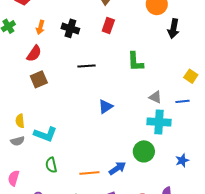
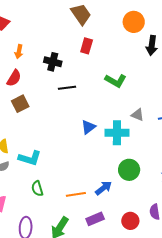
black cross: (70, 28) -> (53, 62), moved
green L-shape: (135, 62) -> (116, 81), turned -55
cyan cross: (159, 122) -> (117, 133), moved

